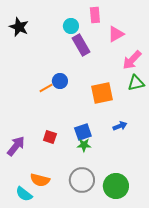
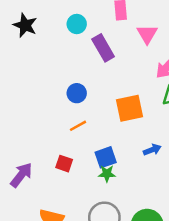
cyan circle: (71, 26) -> (77, 24), moved
pink triangle: (116, 34) -> (147, 34), turned -30
orange line: (46, 88) -> (78, 126), moved

